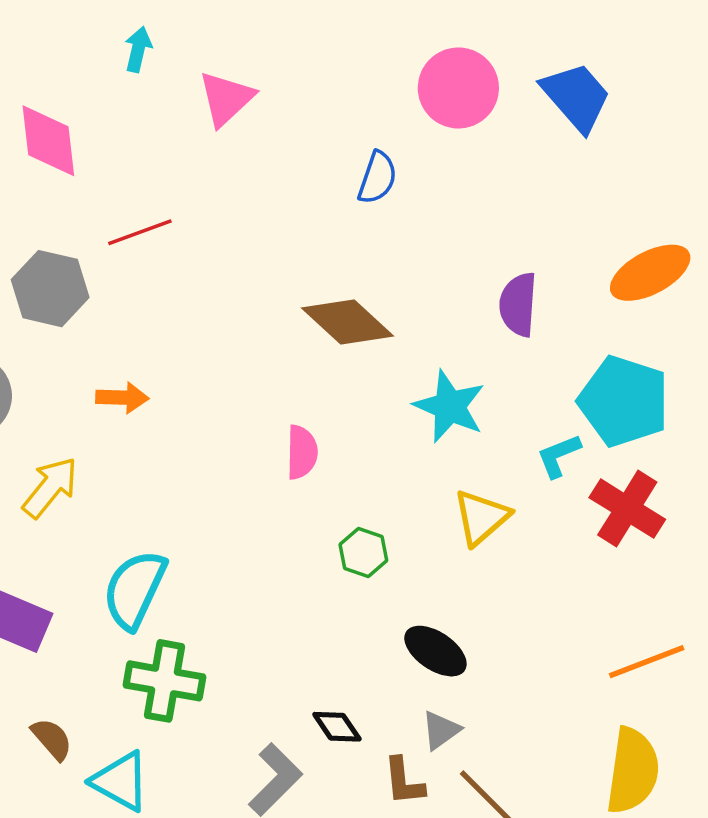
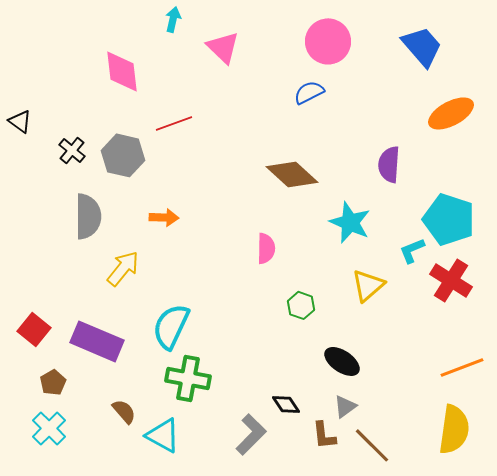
pink circle: (458, 88) -> (328, 41), moved
pink triangle: (226, 99) -> (223, 47), turned -33
blue semicircle: (377, 178) -> (309, 92), turned -136
orange ellipse: (650, 273) -> (451, 113), moved

